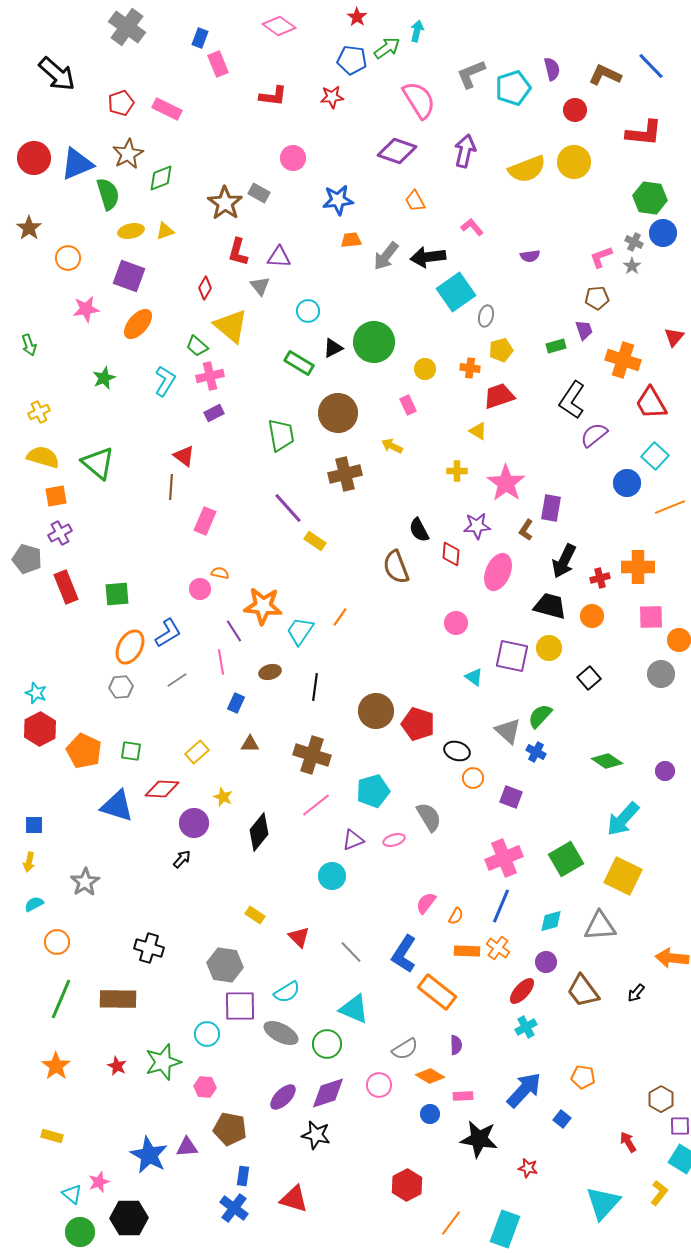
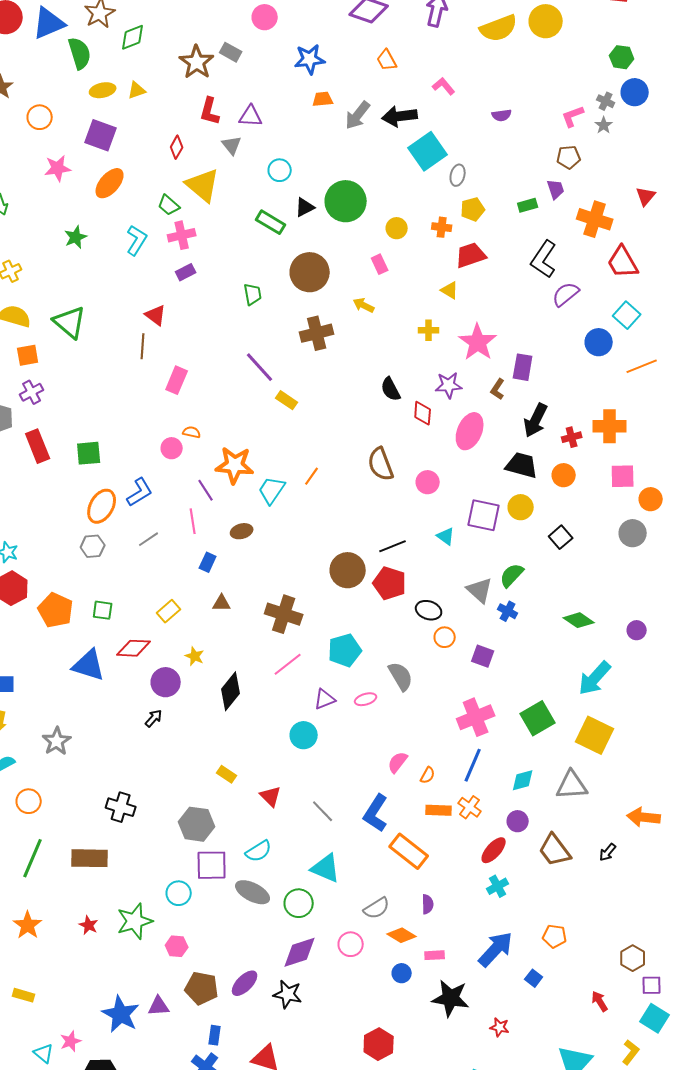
green hexagon: (650, 198) -> (622, 57), size x0.7
green trapezoid: (281, 435) -> (253, 294), size x0.7
brown semicircle: (396, 567) -> (381, 464), moved
black line: (315, 687) -> (393, 546), moved, turned 60
purple ellipse: (283, 1097) -> (245, 983), moved

